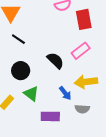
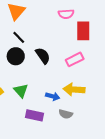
black semicircle: (55, 61) -> (43, 56), moved
black circle: (21, 71) -> (16, 56), moved
blue arrow: (65, 93) -> (53, 96), turned -48

